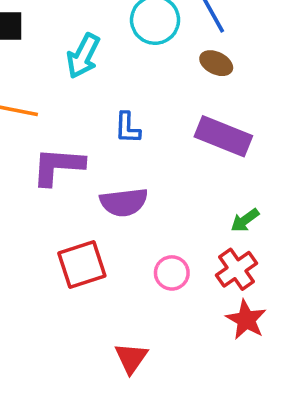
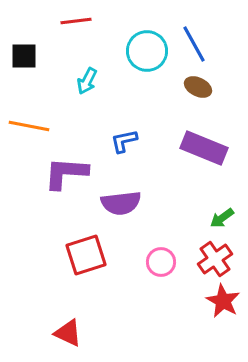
cyan arrow: (83, 56) -> (87, 81), size x0.7
blue L-shape: (127, 128) -> (124, 141), turned 76
red triangle: (131, 358) -> (68, 333), moved, turned -40

